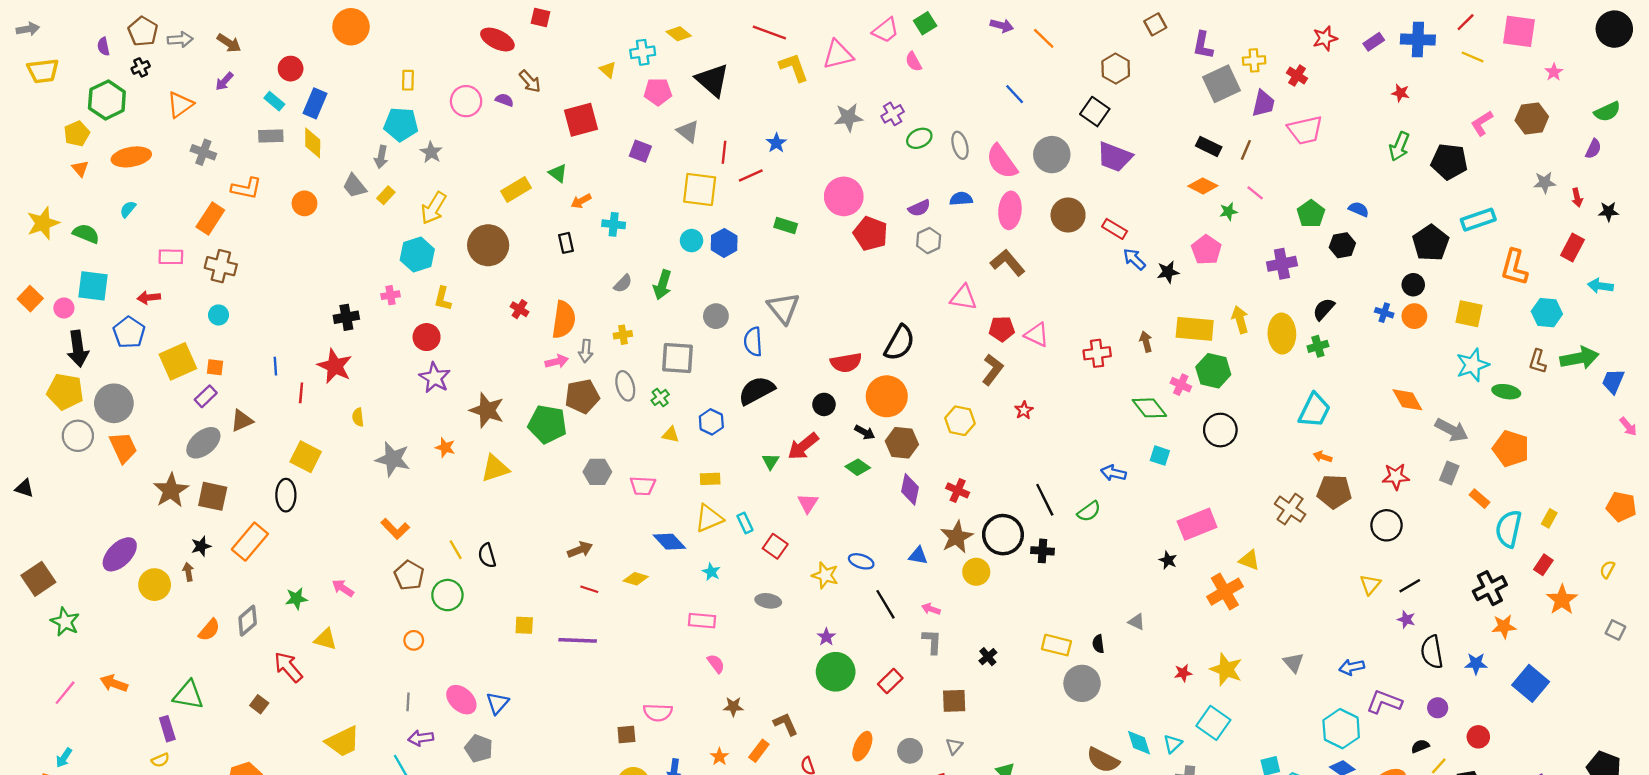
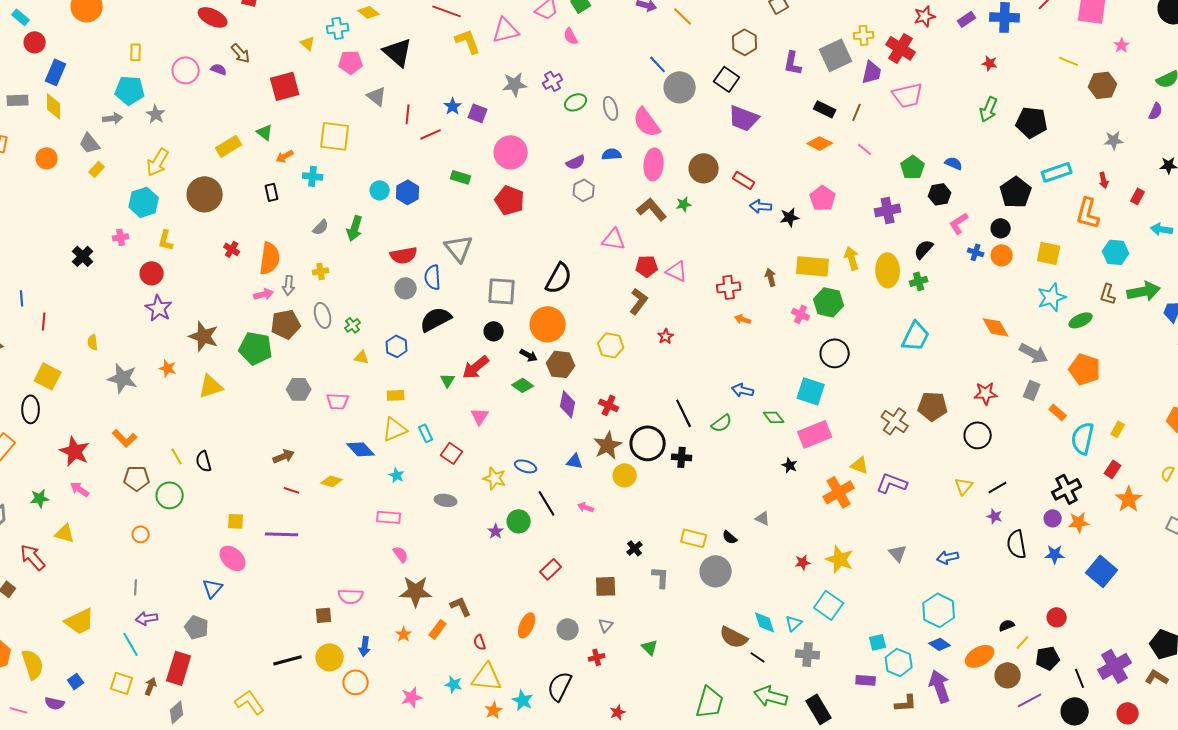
purple L-shape: (1203, 45) -> (793, 63), moved
yellow line: (1473, 57) -> (1069, 61), moved
red cross: (1297, 76) -> (901, 48), size x1.6
cyan rectangle: (274, 101) -> (21, 17), moved
pink L-shape: (1482, 123) -> (959, 223), moved
purple square: (640, 151) -> (478, 113), moved
gray circle: (1052, 155) -> (680, 87), moved
gray arrow: (381, 157) -> (113, 118), turned -108
yellow square: (700, 189) -> (335, 136), moved
yellow rectangle: (386, 195) -> (97, 169), moved
red arrow: (1577, 198) -> (1104, 180), moved
green star: (1228, 212) -> (684, 204), moved
red pentagon: (870, 234) -> (510, 200), moved
red rectangle: (1572, 248) -> (1138, 196), size x0.7
blue arrow: (1134, 259) -> (761, 206), turned -40
gray circle: (716, 316) -> (406, 288), moved
black cross: (346, 317) -> (83, 256), turned -35
gray square: (678, 358) -> (502, 291), moved
red semicircle: (846, 363) -> (404, 255), moved
red star: (335, 366) -> (75, 451), moved
green ellipse: (1506, 392) -> (1081, 320), turned -35
green diamond: (1149, 408) -> (774, 417), moved, size x0.7
cyan square: (1160, 456) -> (811, 391), moved, size x1.6
orange arrow: (1323, 457) -> (743, 319), moved
brown pentagon: (409, 575) -> (137, 478), turned -30
gray L-shape: (932, 642) -> (661, 577), moved
black semicircle: (1098, 644) -> (730, 537), turned -42
green circle: (836, 672) -> (519, 521), moved, size x0.7
pink ellipse: (461, 700) -> (233, 558), moved
purple L-shape: (1384, 702) -> (892, 483), moved
brown star: (733, 707) -> (416, 591), size x1.8
purple circle: (1438, 708) -> (1053, 518), moved

